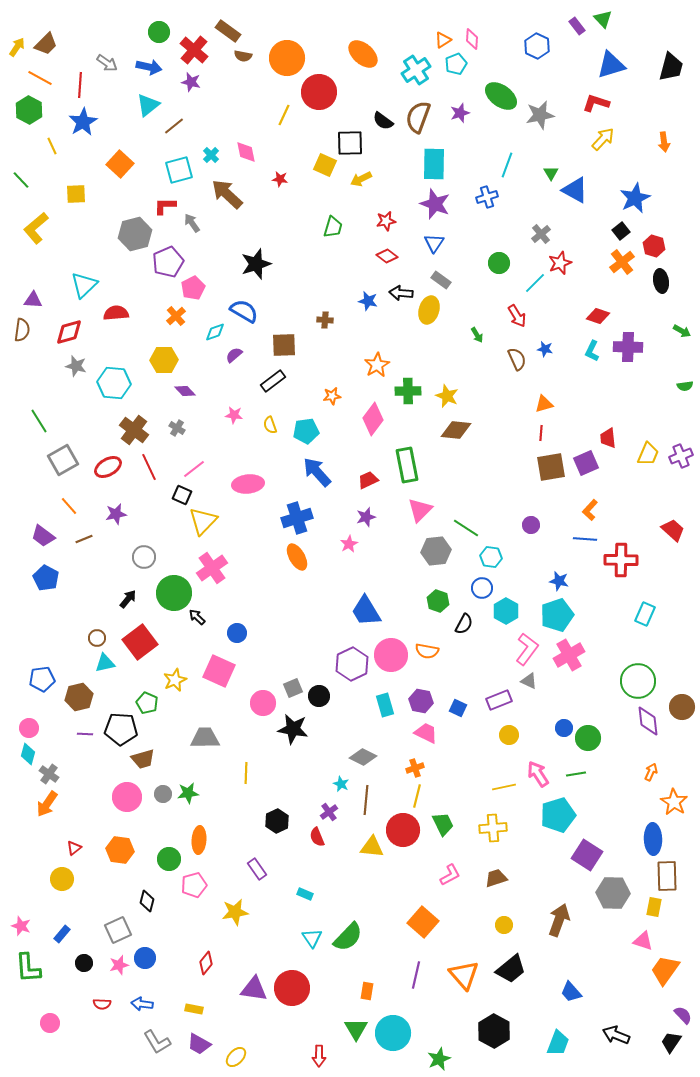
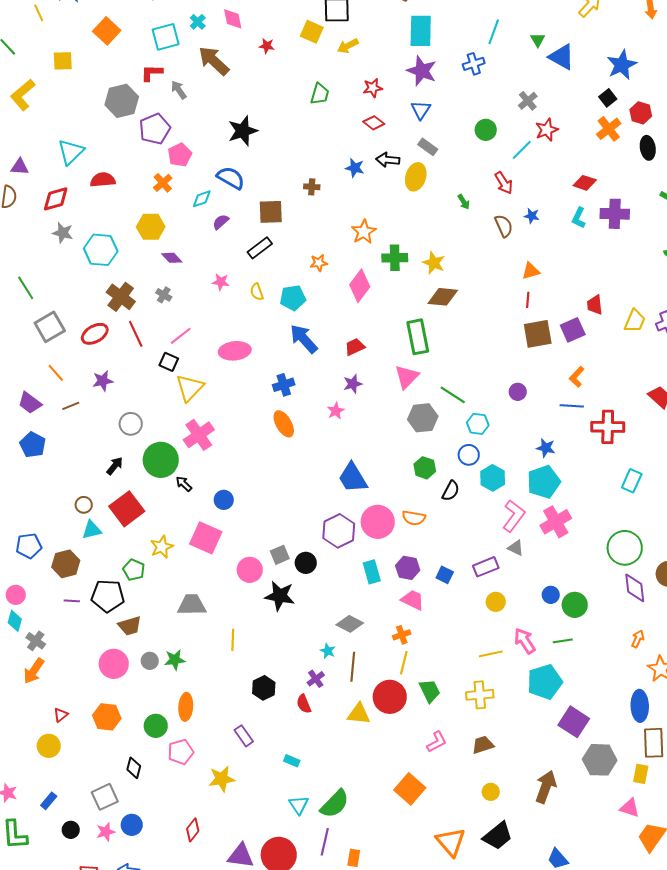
green rectangle: (407, 465) -> (418, 337), moved
blue cross: (297, 518) -> (284, 385), size x0.7
purple line: (416, 975) -> (325, 842), moved

